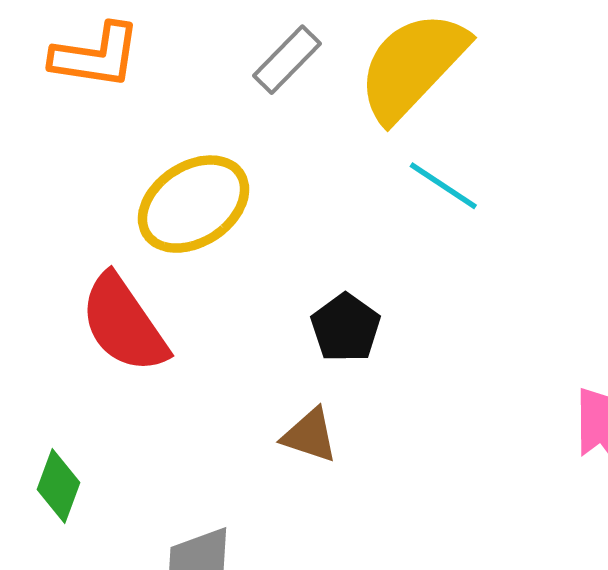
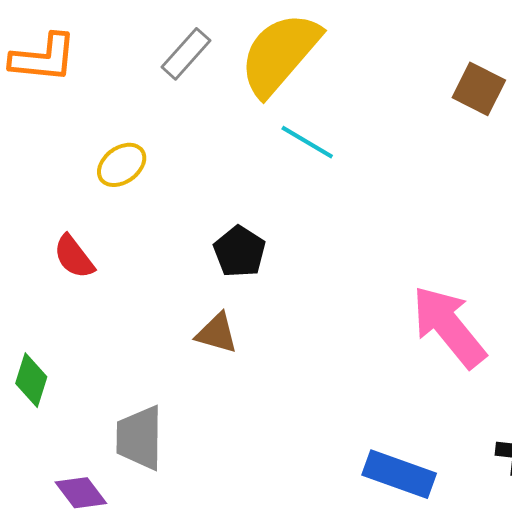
yellow ellipse: (194, 204) -> (122, 165), size x0.6
red semicircle: (124, 324) -> (74, 257), size x0.6

